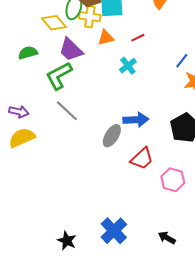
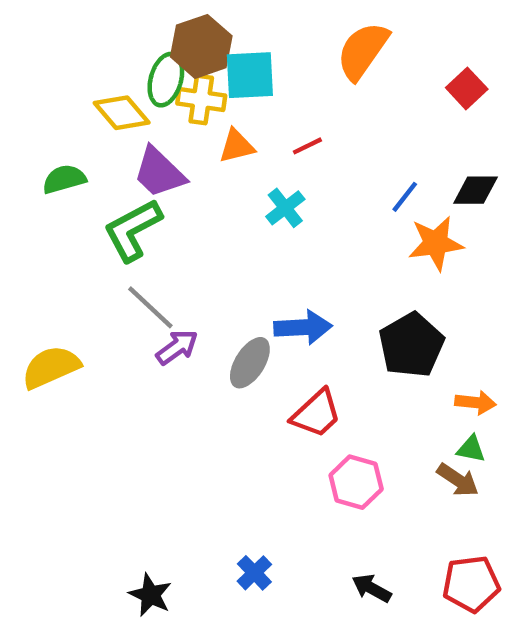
purple arrow: (19, 112) -> (177, 347), moved, turned -48
pink hexagon: (173, 180) -> (356, 482), moved
blue cross: (114, 231) -> (254, 573), size x0.6

